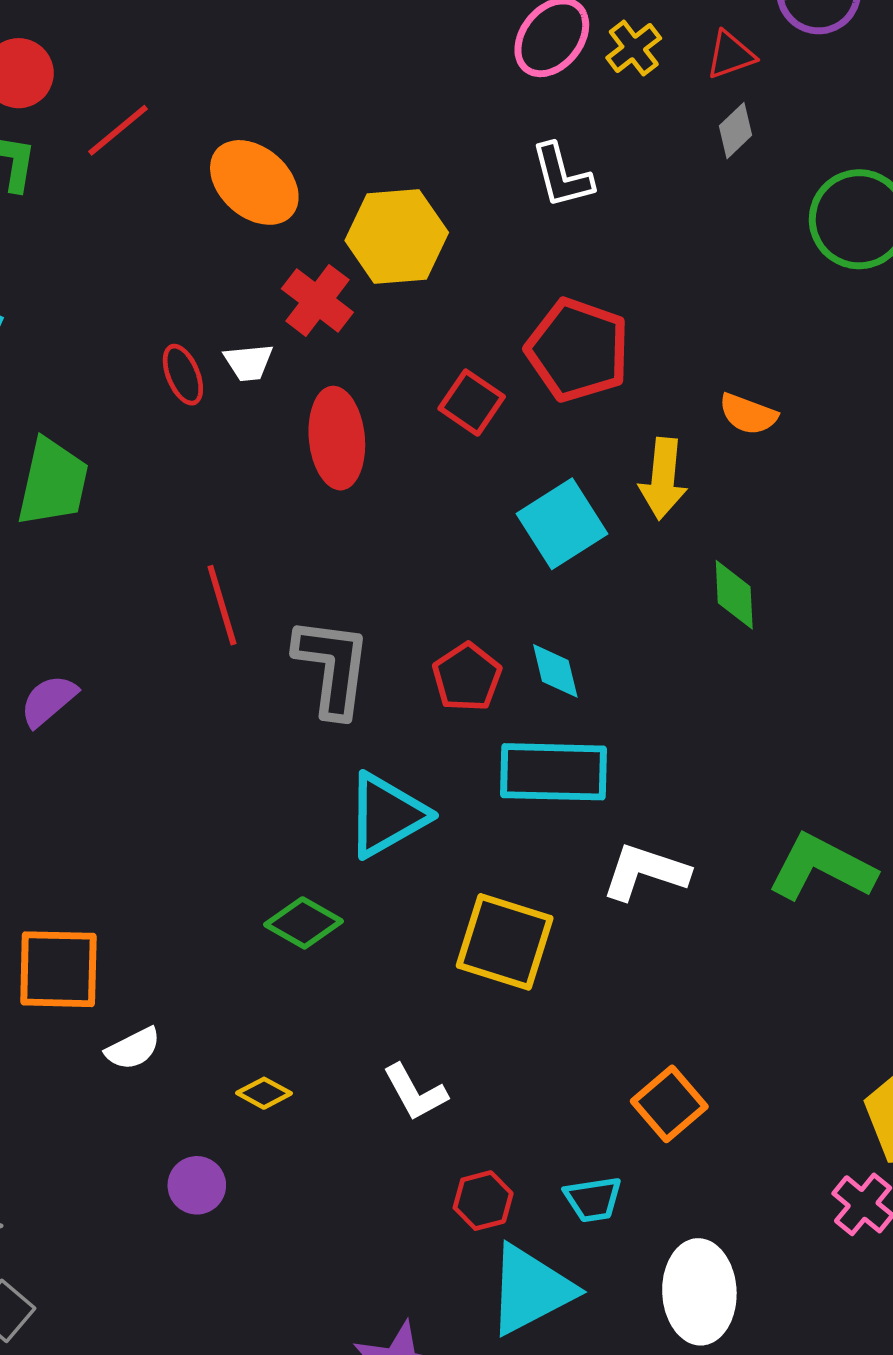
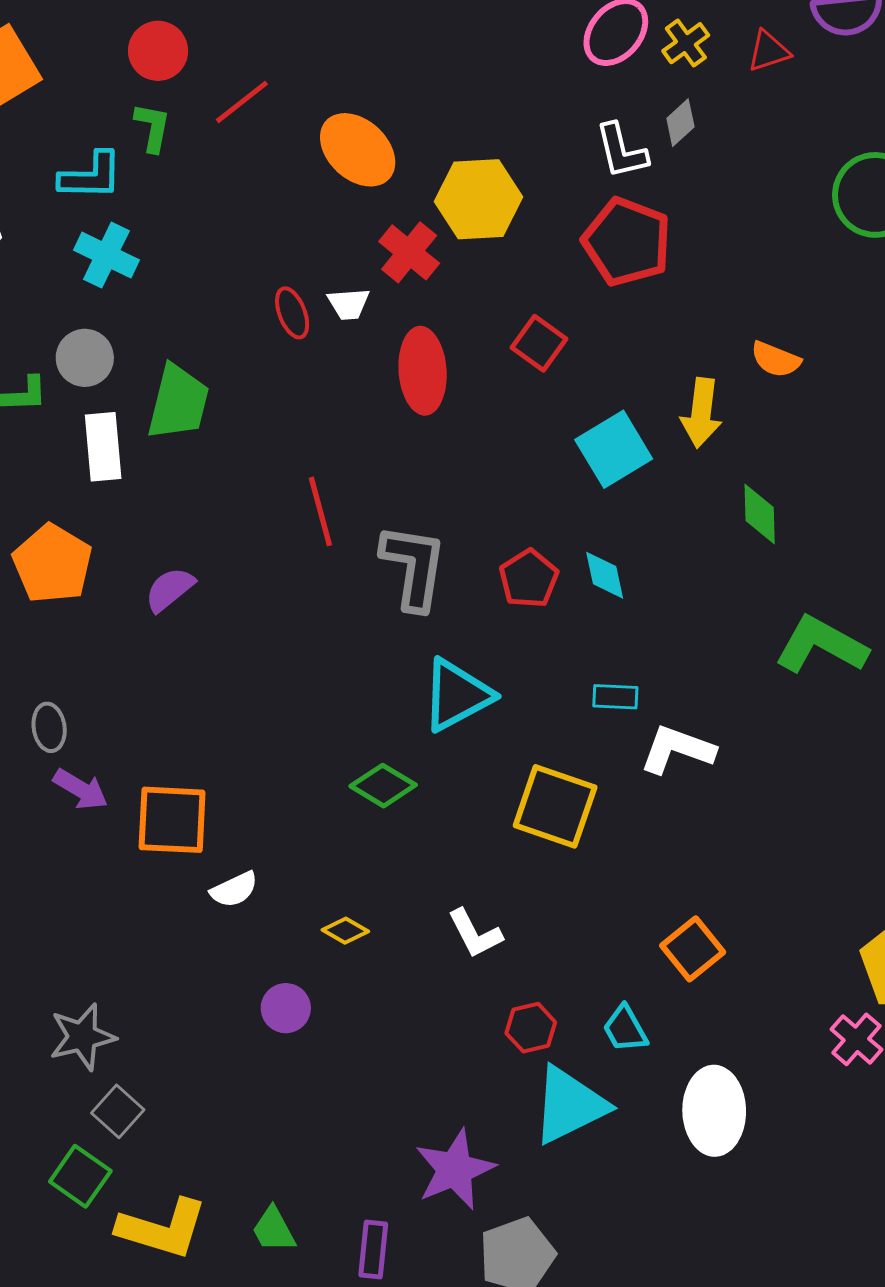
gray diamond: (736, 131) -> (680, 123), moved
red pentagon: (578, 350) -> (627, 242), moved
cyan rectangle: (554, 772) -> (615, 697), moved, size x0.5
green L-shape: (822, 867) -> (821, 645), moved
cyan trapezoid: (593, 1199) -> (625, 1029), turned 68

